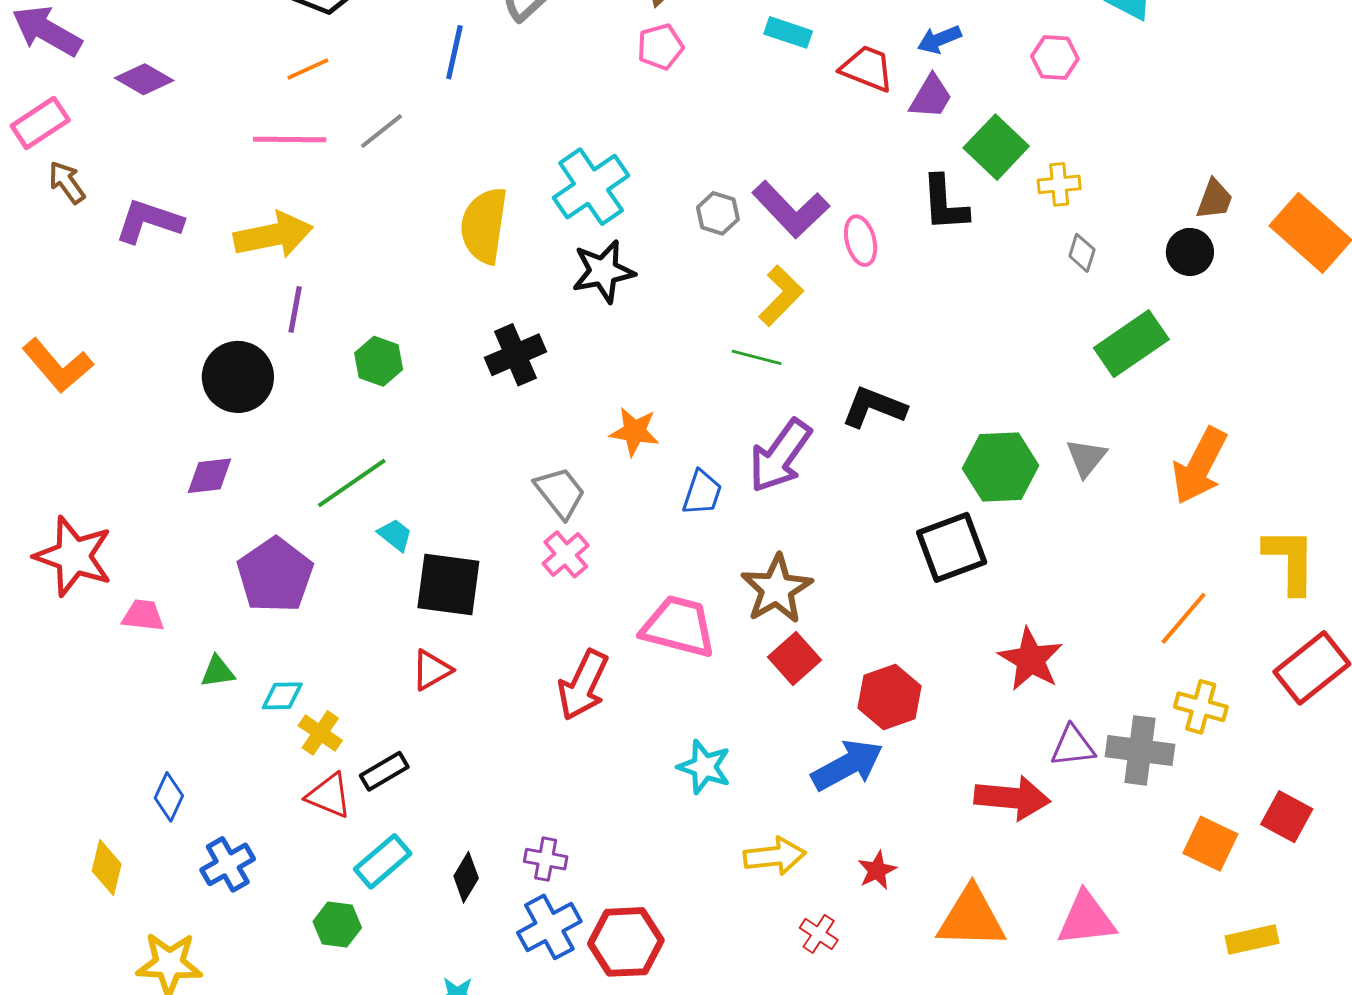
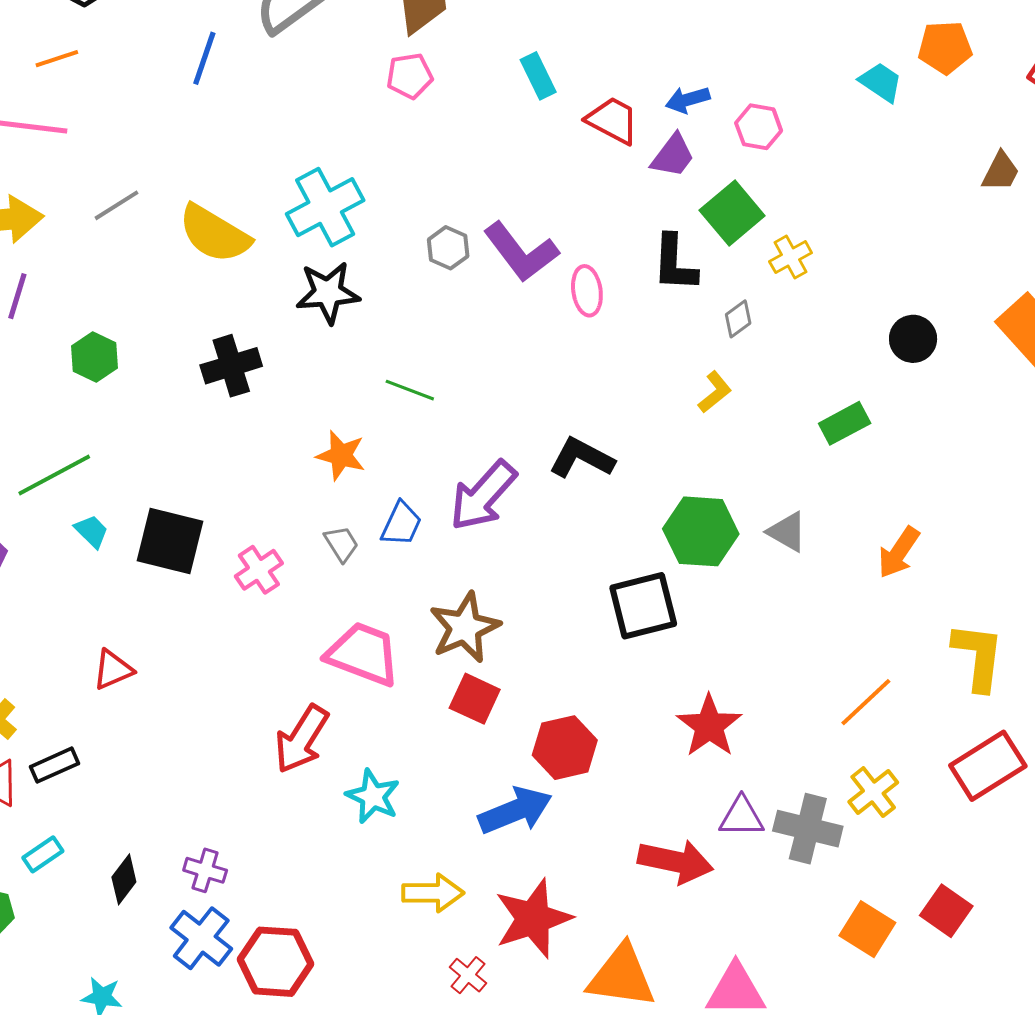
cyan rectangle: (788, 32) -> (538, 76), turned 39
pink hexagon: (1055, 57) -> (759, 127), moved
gray line: (382, 131) -> (117, 205), moved
yellow cross: (1059, 184) -> (791, 257), turned -30
brown trapezoid: (1215, 199) -> (1001, 172), moved
yellow semicircle: (484, 225) -> (214, 234), turned -74
gray diamond: (1082, 253) -> (738, 319), moved, turned 30
yellow L-shape: (781, 296) -> (715, 392), moved, size x0.7
green rectangle: (1131, 344) -> (845, 423), size x0.7
green line: (757, 357) -> (410, 390), moved
gray triangle: (1086, 458) -> (787, 532), turned -45
orange arrow: (1200, 466) -> (899, 552), size x0.7
gray trapezoid: (560, 493) -> (341, 544), moved, size x0.7
black square: (448, 585) -> (170, 541), moved
red square: (794, 658) -> (475, 699), turned -30
red arrow: (583, 685) -> (302, 739), moved
yellow cross: (1201, 707) -> (873, 792), turned 30
cyan rectangle: (383, 861) -> (43, 854), size x0.7
red star: (877, 870) -> (533, 918), size x2.0
blue cross: (549, 927) -> (201, 938), turned -30

